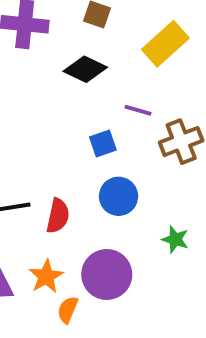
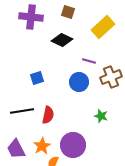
blue square: (103, 144) -> (37, 78), moved
blue circle: (119, 196) -> (79, 82), moved
green star: (175, 239) -> (101, 116), moved

